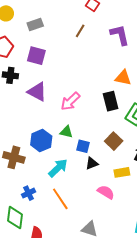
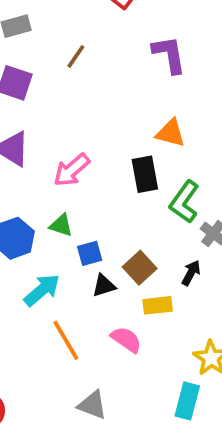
brown line: (80, 31) -> (76, 56), moved
brown square: (114, 141) -> (140, 268), moved
blue square: (83, 146) -> (90, 253), turned -32
orange line: (60, 199) -> (66, 340), moved

